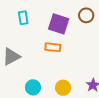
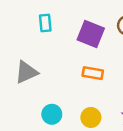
orange rectangle: (53, 47) -> (93, 73), moved

